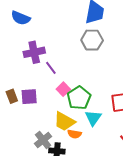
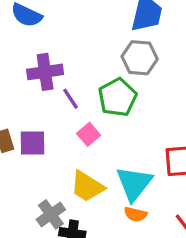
green pentagon: (79, 98) -> (117, 97), moved
cyan triangle: (93, 118) -> (134, 184), size x1.4
orange semicircle: (74, 134) -> (135, 214), moved

